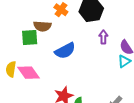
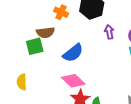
pink diamond: (29, 73) -> (73, 81), moved

